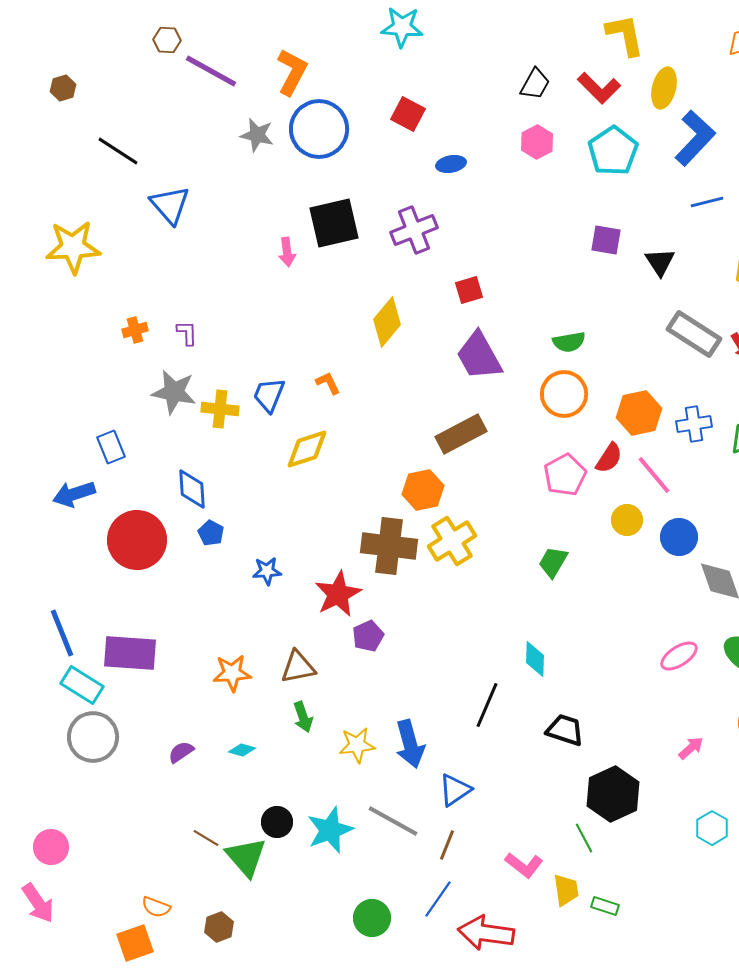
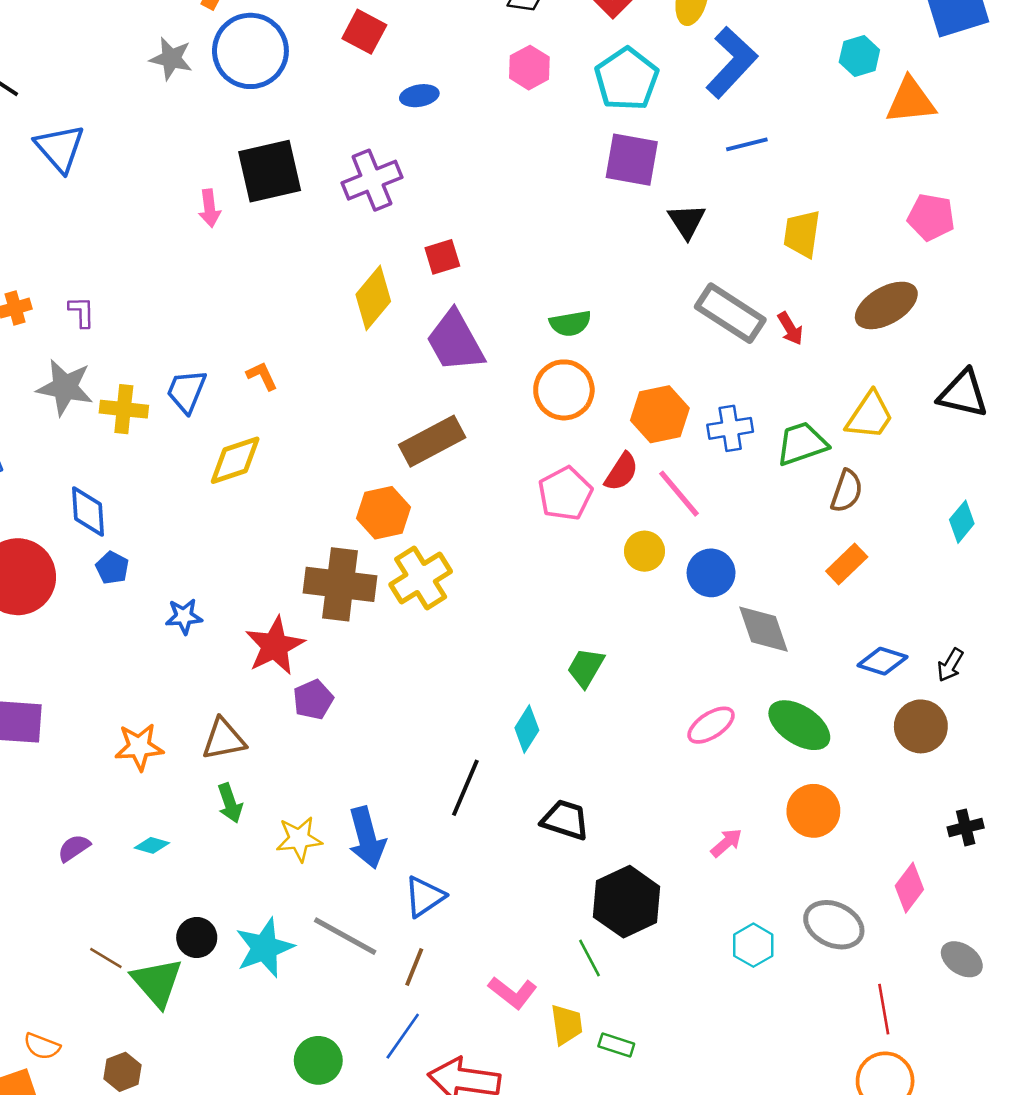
purple square: (606, 240) -> (632, 160), moved, size x1.4
yellow diamond: (387, 322) -> (373, 298), moved
green trapezoid: (553, 562) -> (586, 668), moved
cyan diamond: (535, 659) -> (527, 729), turned 30

